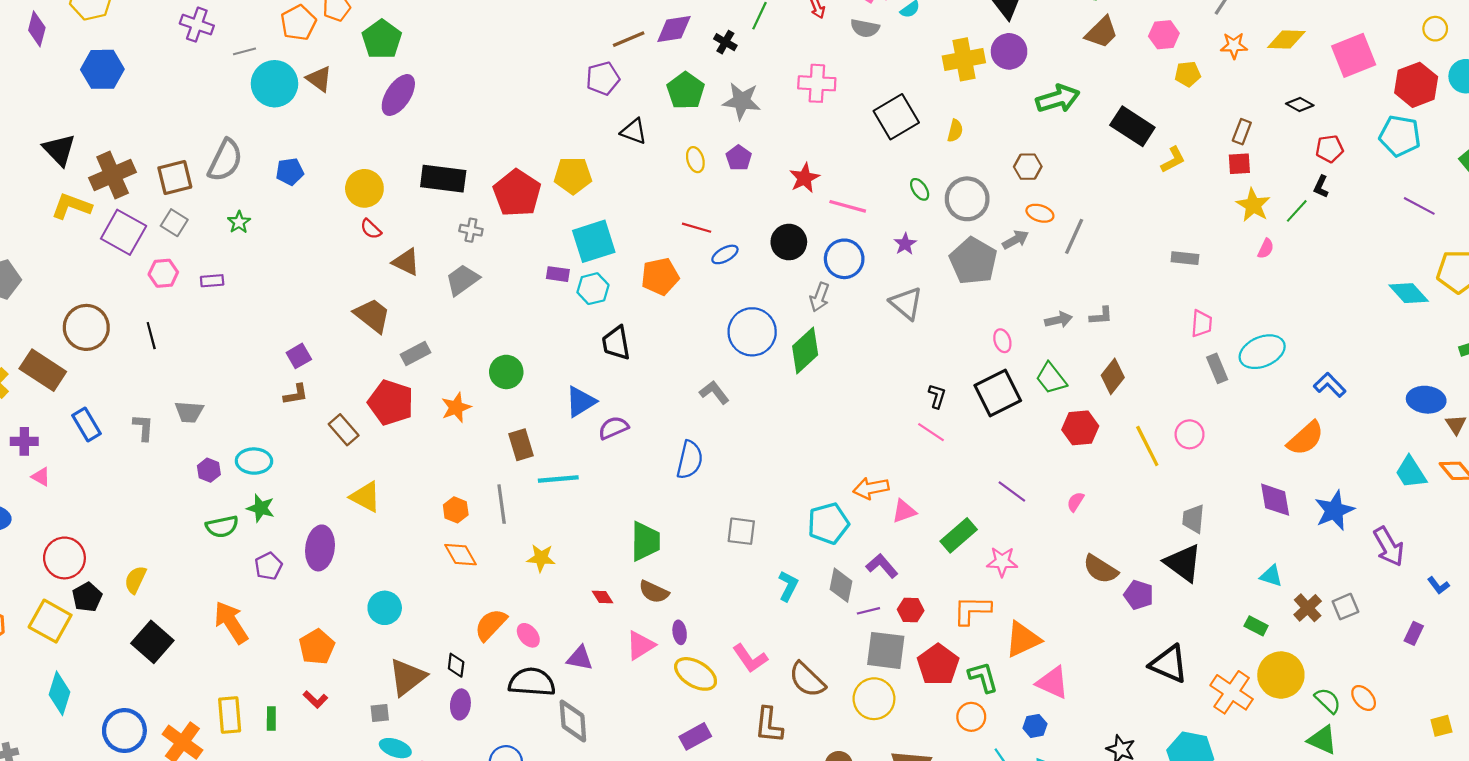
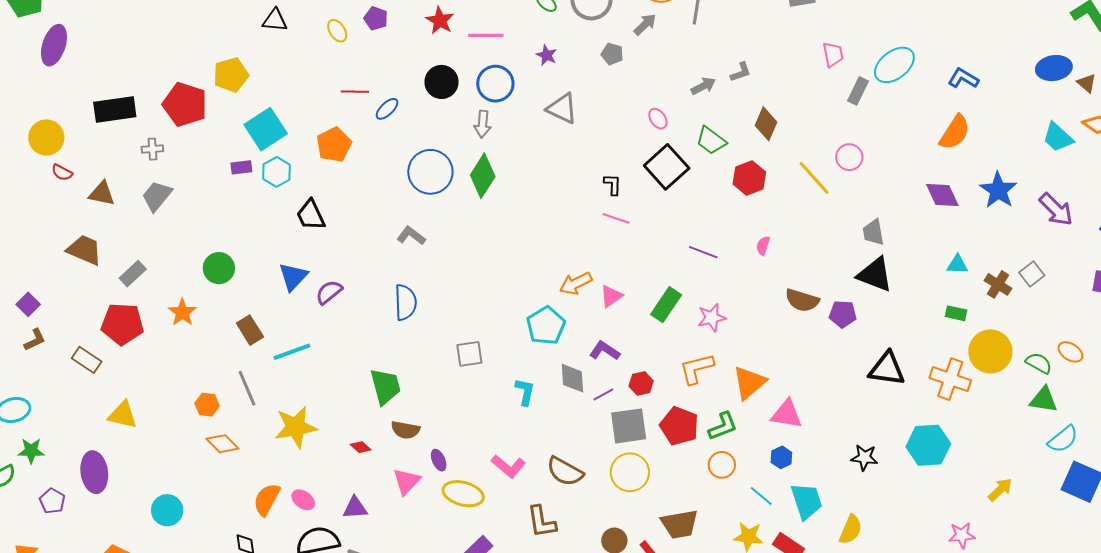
gray pentagon: (973, 261) -> (612, 54), size x0.5
gray rectangle: (1217, 368) -> (858, 91), turned 64
yellow star: (541, 558) -> (296, 427), size x1.6
green L-shape: (983, 677) -> (723, 426), turned 100

